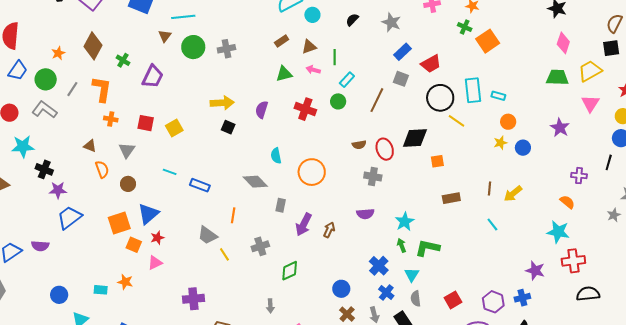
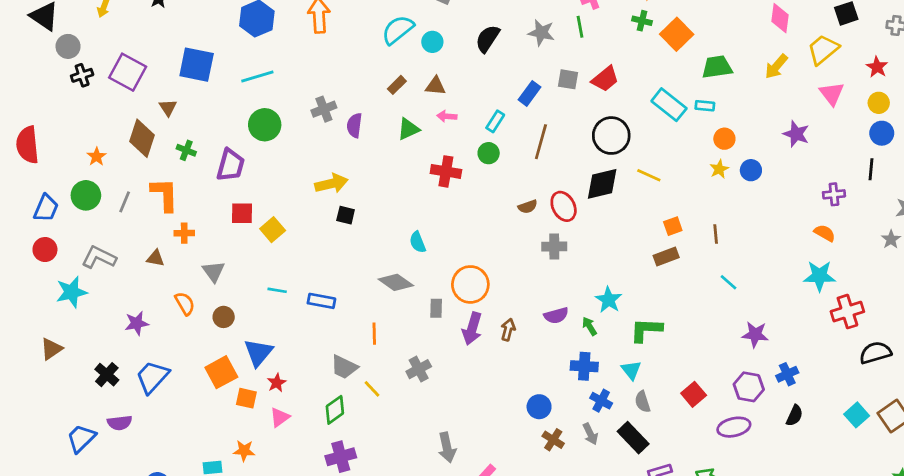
black semicircle: (352, 20) -> (488, 39), size x1.5
brown triangle: (165, 36) -> (168, 108), moved
green circle: (193, 47) -> (265, 125), moved
brown triangle: (309, 47) -> (436, 86), turned 35
blue rectangle: (403, 52) -> (529, 93), moved
green line: (335, 57) -> (580, 27), moved
blue trapezoid: (18, 70) -> (46, 208), moved
green trapezoid: (557, 77) -> (717, 67), moved
gray square: (401, 79) -> (568, 79), moved
cyan rectangle: (473, 90) -> (669, 105), turned -35
black circle: (440, 98) -> (611, 136), moved
gray L-shape: (44, 110) -> (99, 257), moved
purple semicircle: (262, 110) -> (354, 125), moved
yellow line: (457, 121) -> (649, 175), moved
red square: (146, 123) -> (242, 213), moved
brown triangle: (90, 146) -> (155, 258), moved
orange square: (437, 161) -> (673, 226), moved
black cross: (44, 169) -> (107, 375), moved, turned 30
orange circle: (312, 172) -> (470, 284), moved
purple star: (58, 190) -> (137, 323), moved
yellow arrow: (513, 194) -> (776, 66), moved
purple semicircle: (365, 214) -> (556, 315), moved
green arrow: (402, 245) -> (589, 326), moved
blue cross: (379, 266) -> (584, 366), turned -30
purple star: (535, 270) -> (755, 334), moved
green diamond: (290, 271) -> (335, 410), moved
gray arrow: (270, 306) -> (447, 448), size x1.5

